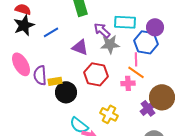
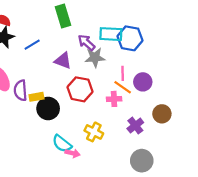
purple circle: (155, 27) -> (143, 82), moved
blue hexagon: (146, 42) -> (130, 38), moved
brown circle: (162, 97) -> (162, 114), moved, size x0.7

